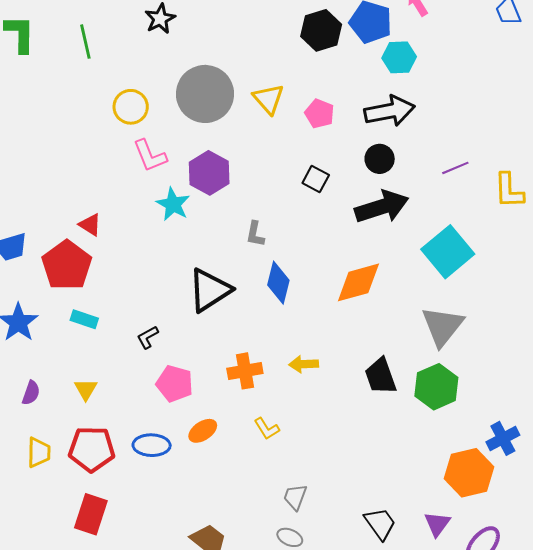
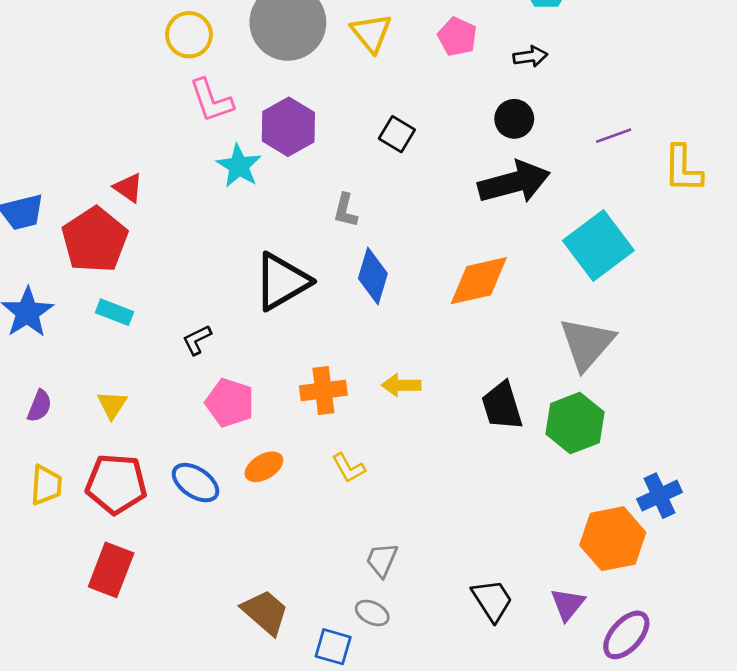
black arrow: (389, 111) -> (530, 56), size x0.5
pink pentagon: (320, 114) -> (457, 37), moved
black square: (316, 179) -> (397, 134), moved
blue ellipse: (152, 445) -> (195, 483), turned 30

